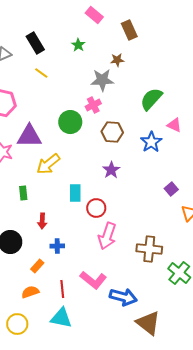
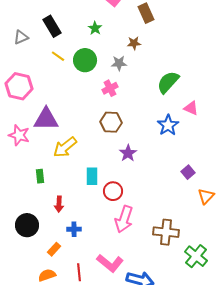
gray star: (102, 80) -> (119, 63), size x0.7
green circle: (70, 122) -> (85, 60), moved
brown hexagon: (112, 132) -> (111, 122), moved

